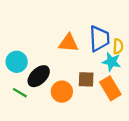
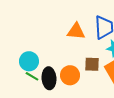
cyan circle: (17, 62) -> (29, 61), moved
black ellipse: (39, 76) -> (49, 78), moved, turned -50

